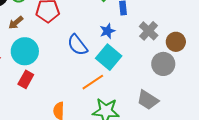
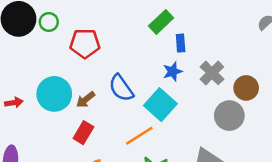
brown arrow: (16, 23) -> (86, 100), moved
blue star: (107, 31) -> (173, 72), moved
red rectangle: (26, 79) -> (83, 133), moved

